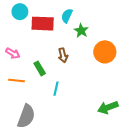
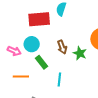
cyan circle: (20, 12) -> (32, 44), moved
green star: (81, 31) -> (80, 53), moved

